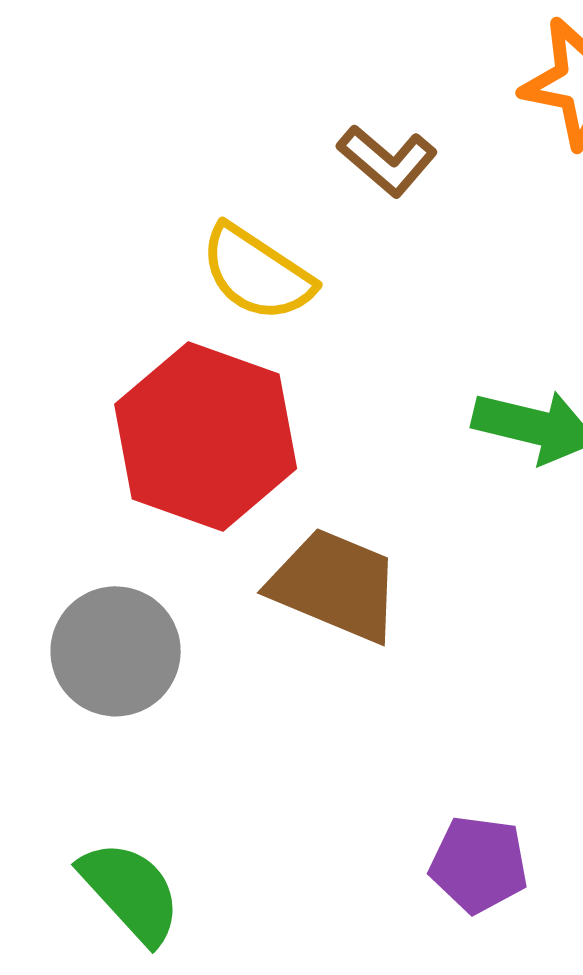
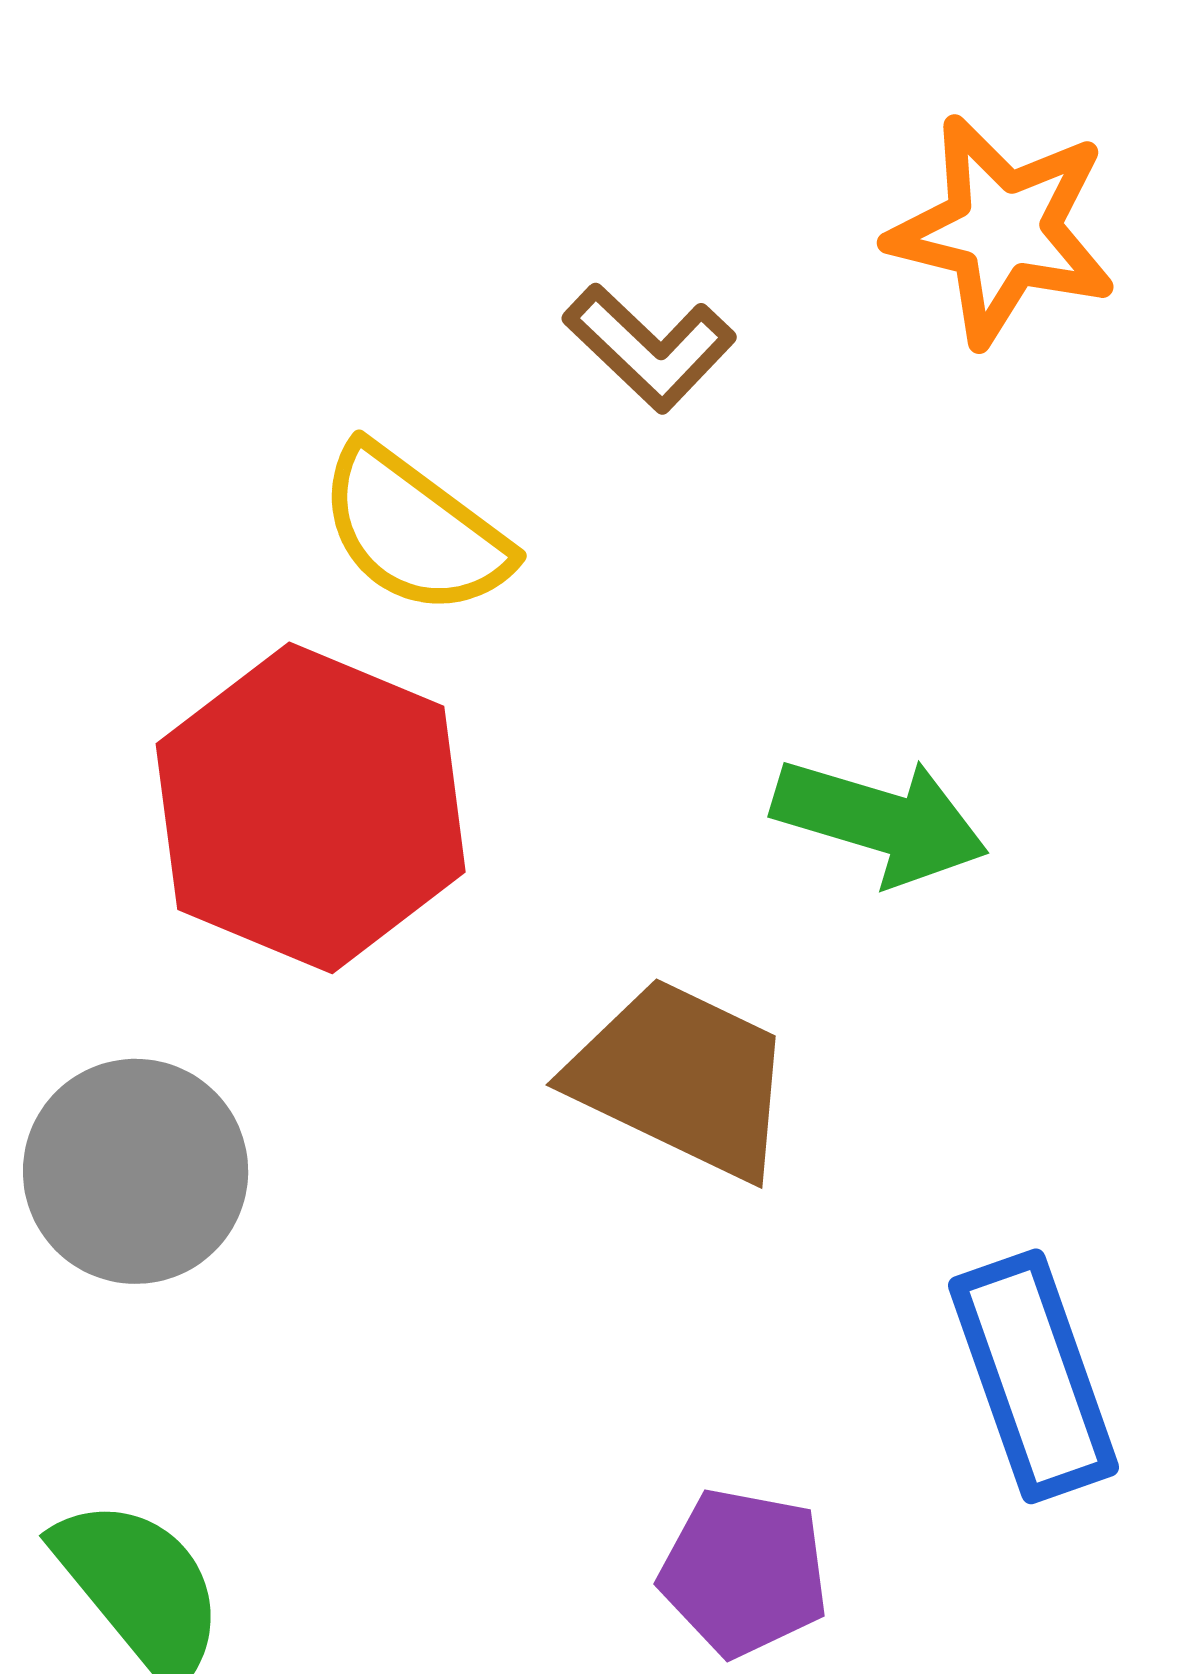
brown trapezoid: (335, 585) -> (682, 1078), moved

